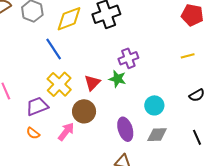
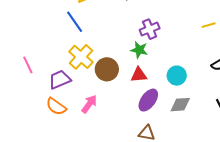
red triangle: (92, 83) -> (139, 75), moved, turned 42
brown circle: (84, 111) -> (107, 69), moved
purple ellipse: (125, 129) -> (148, 100), turned 55
orange semicircle: (33, 133) -> (56, 106), size x1.5

